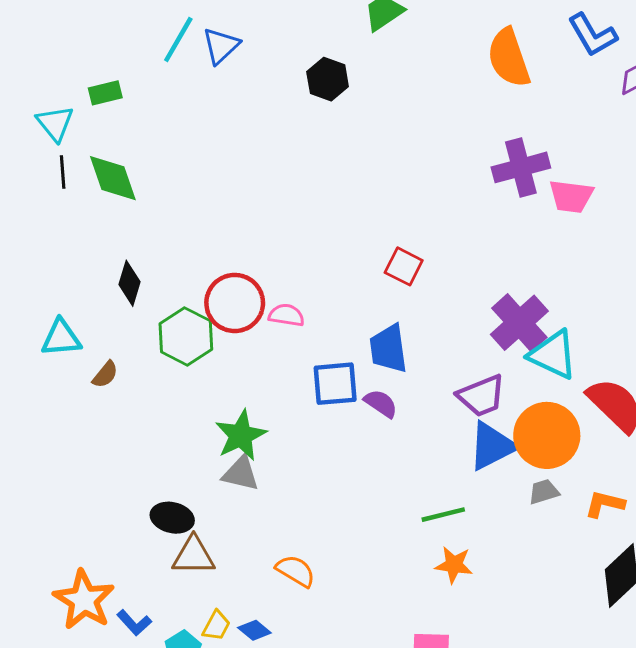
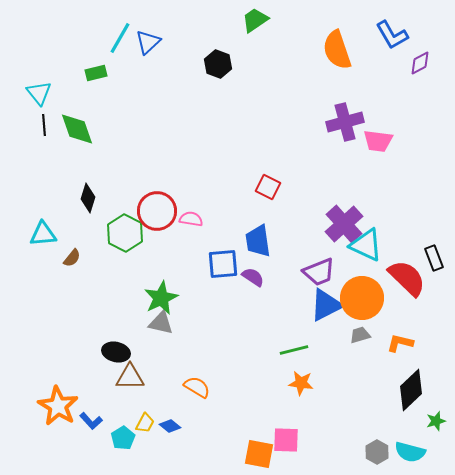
green rectangle: (105, 93) -> (96, 73), moved

